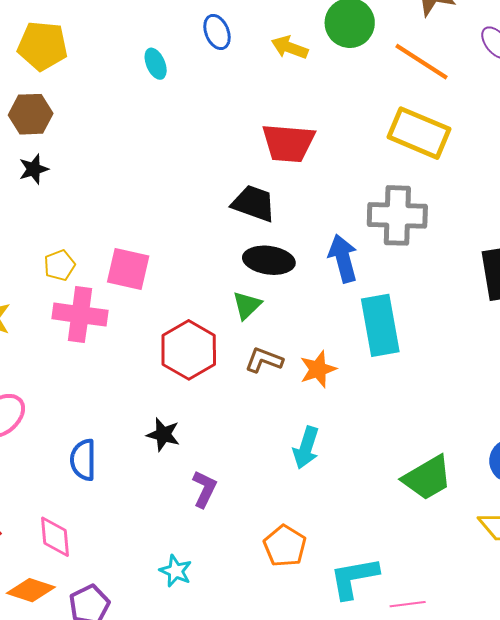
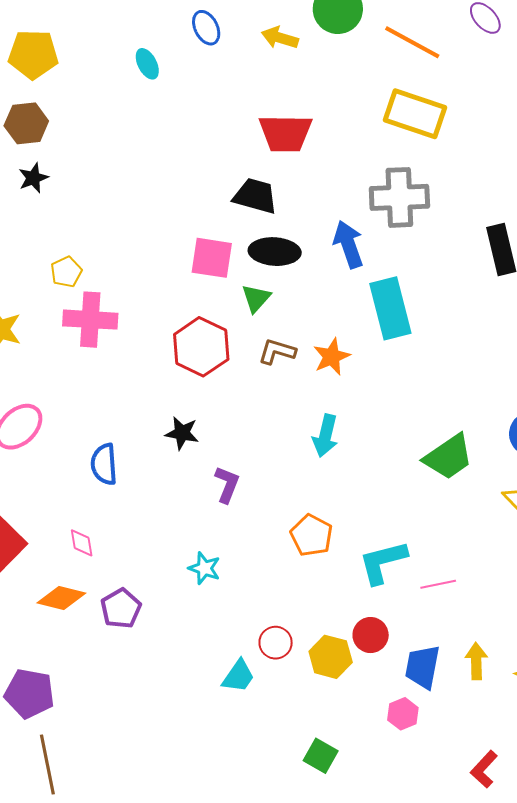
pink square: (128, 269) -> (212, 258), moved
pink diamond: (55, 537) -> (82, 543), size x0.7

